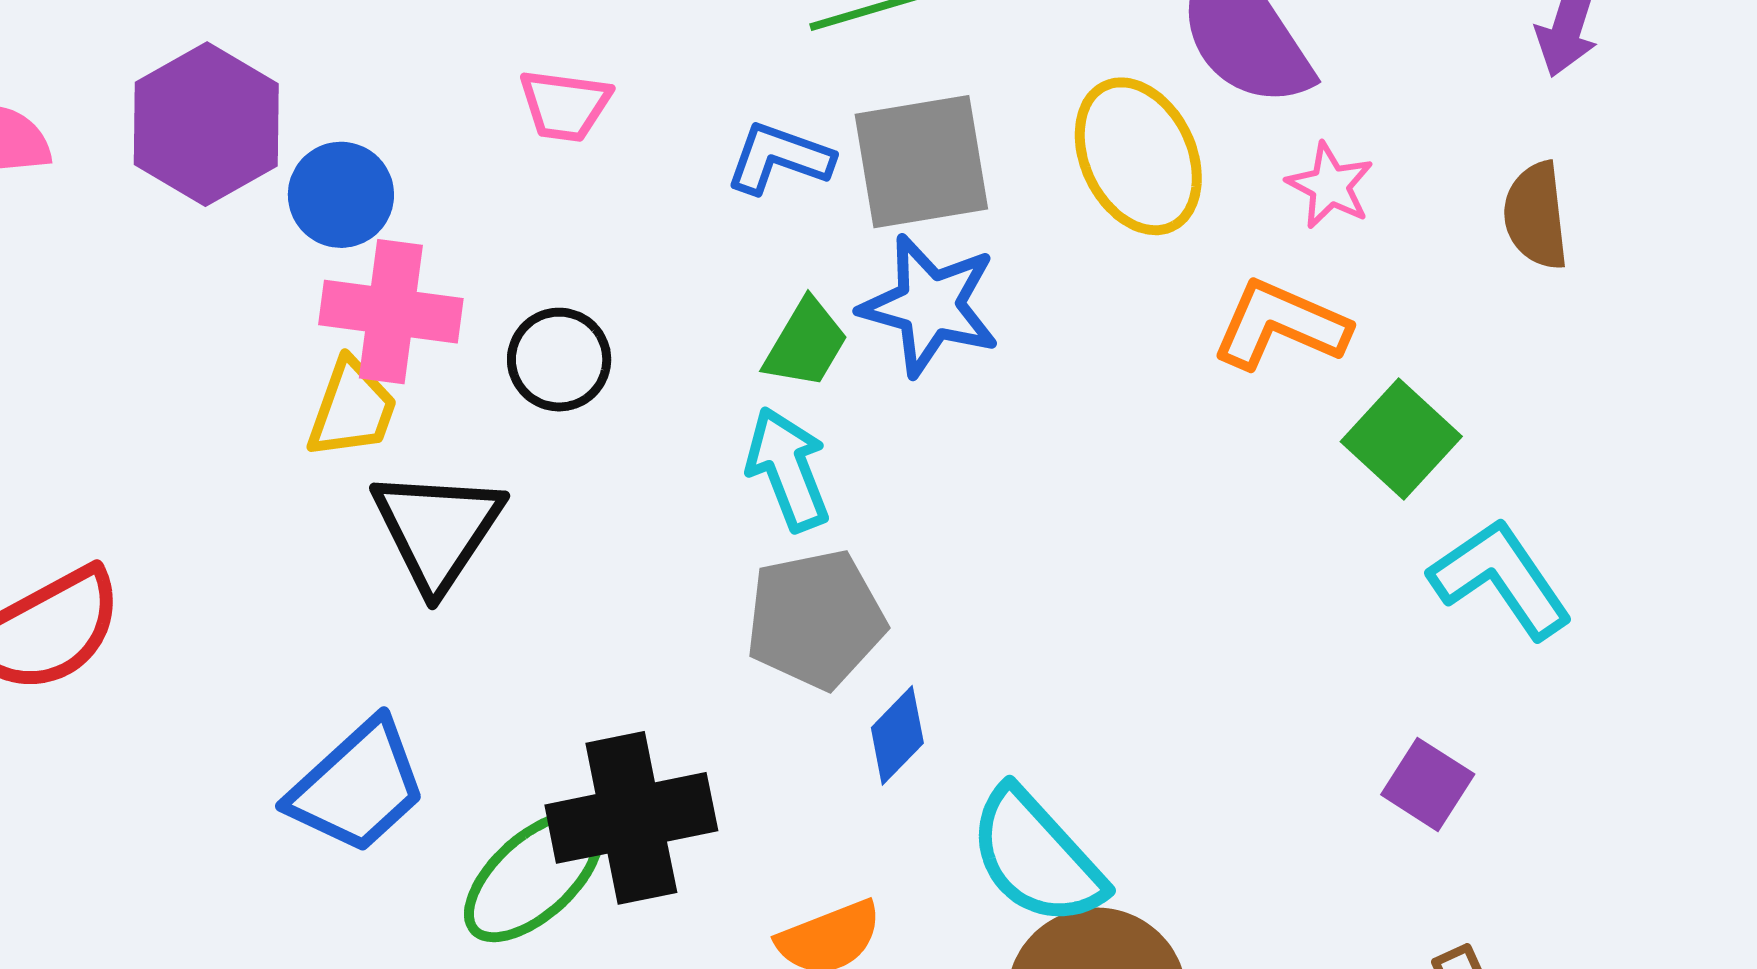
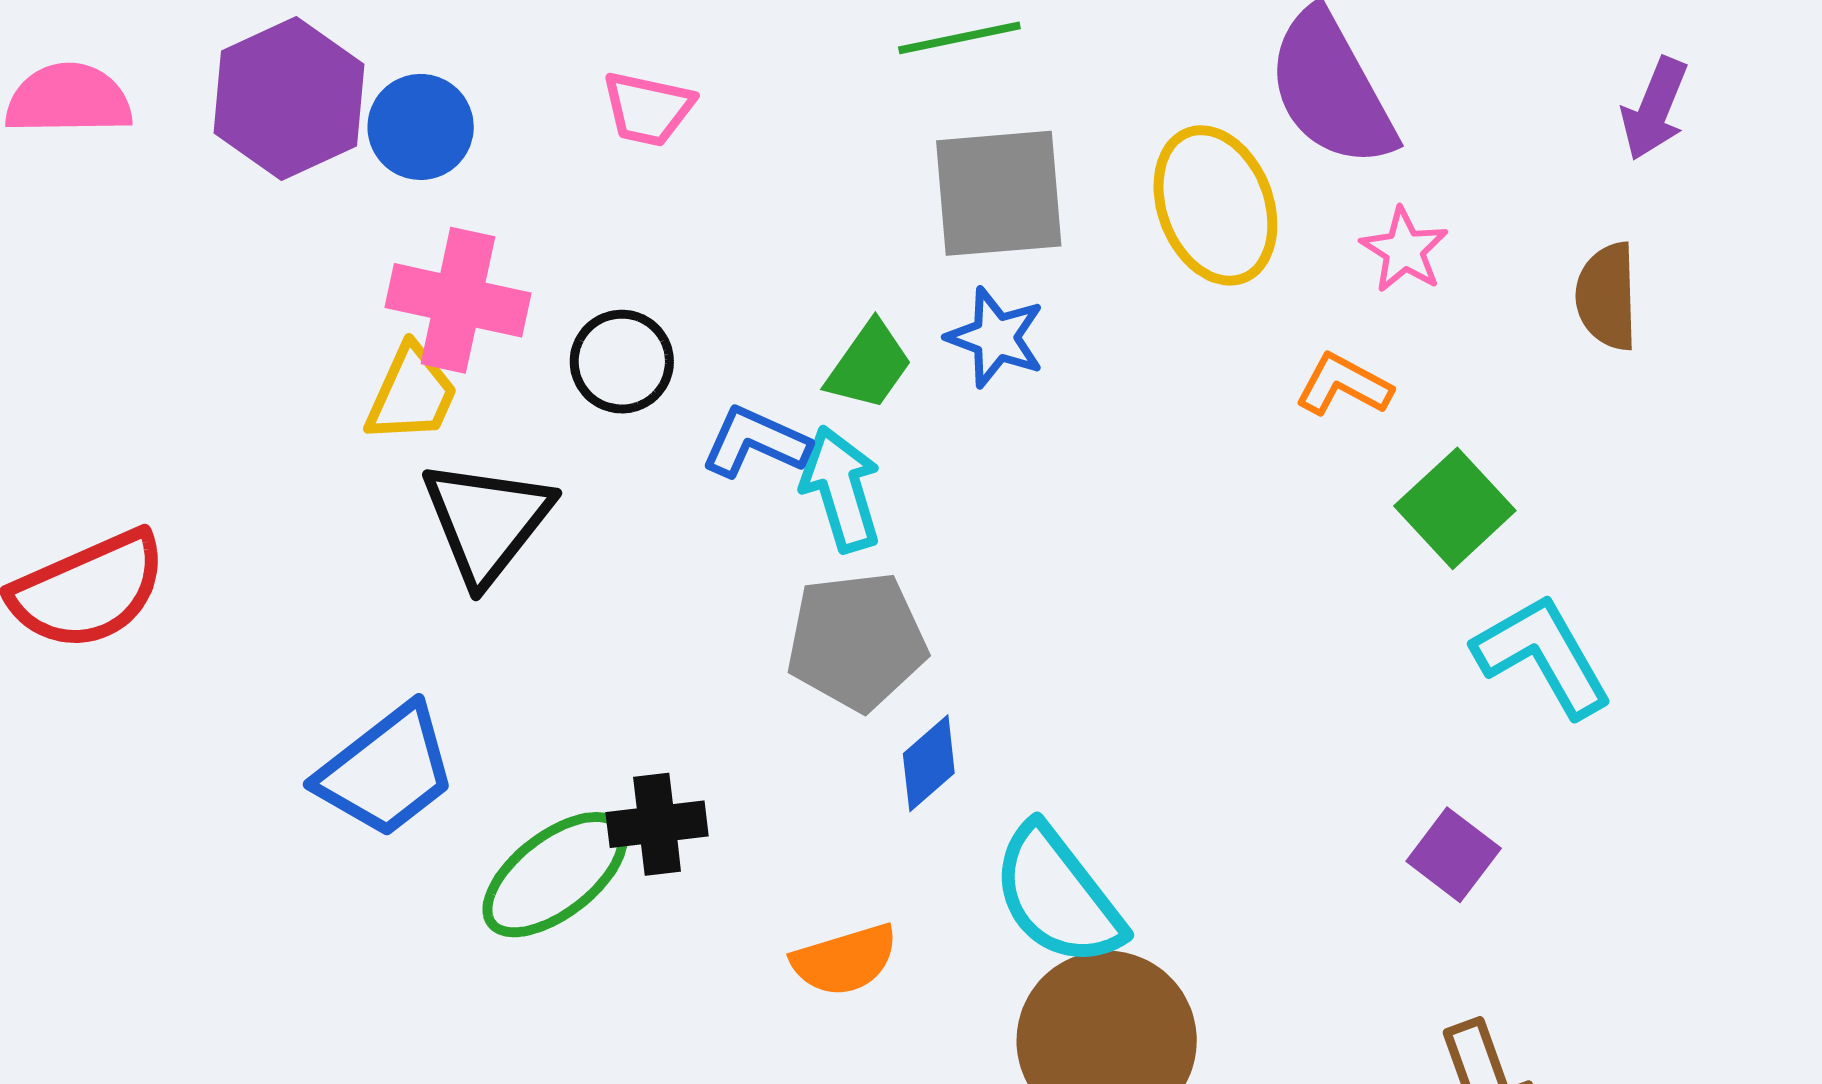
blue L-shape: (779, 158) -> (756, 442), moved
blue circle: (341, 195) -> (421, 127), moved
blue star: (930, 305) -> (996, 337), size x0.7
orange L-shape: (1280, 325) -> (1344, 385), size x0.7
black cross: (631, 818) -> (657, 824), size x0.6

